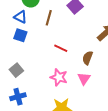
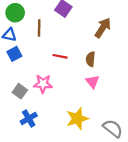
blue square: (20, 35) -> (14, 54), turned -32
pink star: (59, 77) -> (43, 84), moved

